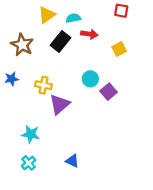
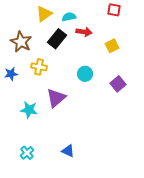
yellow cross: (43, 85) -> (39, 67), moved
purple square: (108, 92) -> (118, 84), moved
cyan star: (31, 134) -> (29, 110), moved

